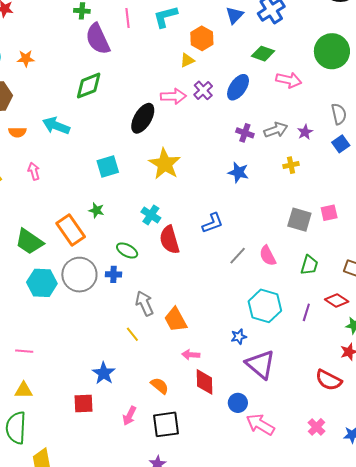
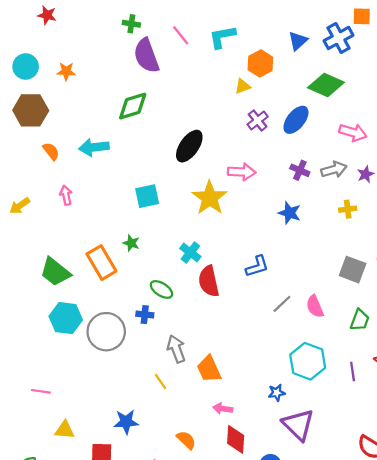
pink line: (127, 18) -> (181, 35), turned -36
green diamond: (263, 54) -> (326, 85), size x1.4
pink arrow: (289, 80) -> (353, 132), moved
pink arrow: (173, 96) -> (242, 172), moved
cyan arrow: (56, 126) -> (94, 147), turned -32
orange semicircle: (17, 132) -> (51, 151), turned -132
gray circle: (79, 275) -> (106, 332), moved
purple line: (306, 312) -> (353, 372), turned -30
blue star: (104, 373) -> (126, 422), turned 30
yellow triangle: (24, 390) -> (65, 430), moved

